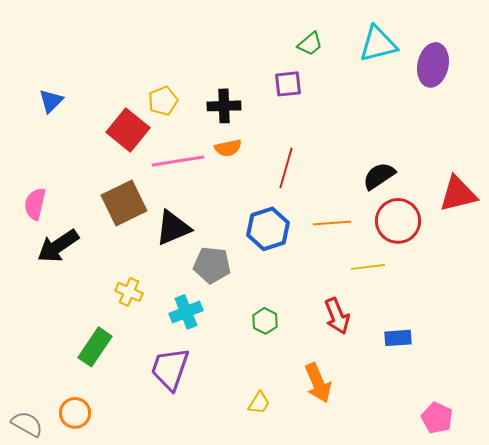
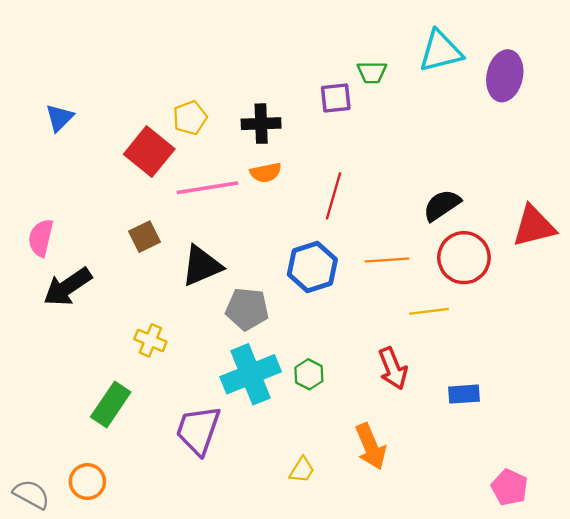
green trapezoid: (310, 44) -> (372, 72), moved, turned 40
brown square: (124, 203) -> (145, 237), size x0.6
cyan cross: (186, 312) -> (251, 374), moved, size x1.5

